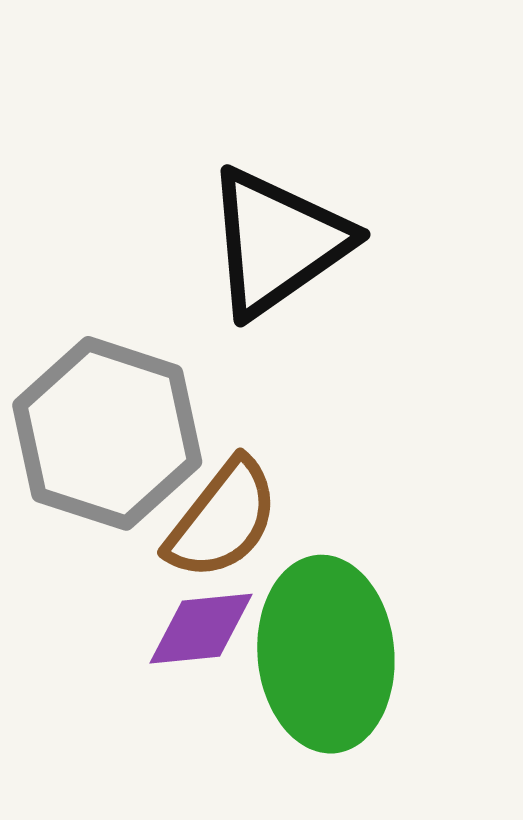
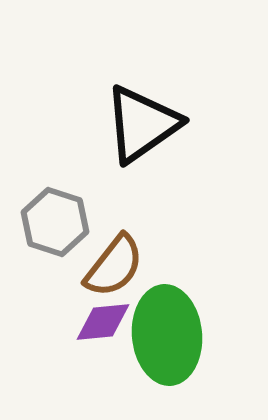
gray hexagon: (107, 433) -> (55, 222), size x0.7

